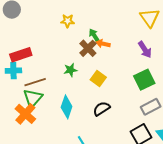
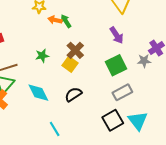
orange arrow: (103, 44) -> (55, 20), moved
brown cross: (88, 48) -> (75, 50), moved
cyan diamond: (67, 107) -> (38, 93), turned -45

